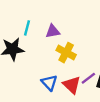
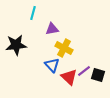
cyan line: (27, 28) -> (33, 13), moved
blue triangle: (49, 83) -> (52, 65), moved

